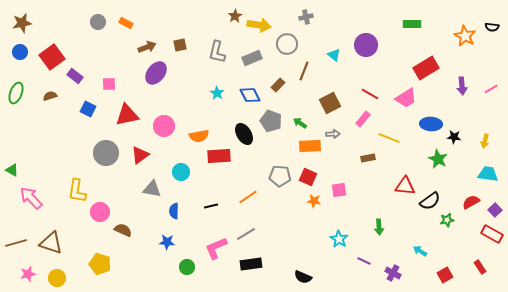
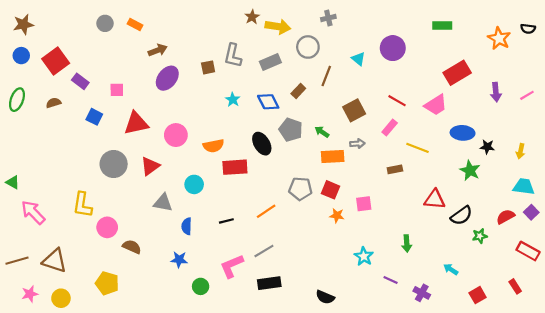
brown square: (180, 45) -> (208, 67), moved
purple square: (495, 210) -> (531, 212), moved

